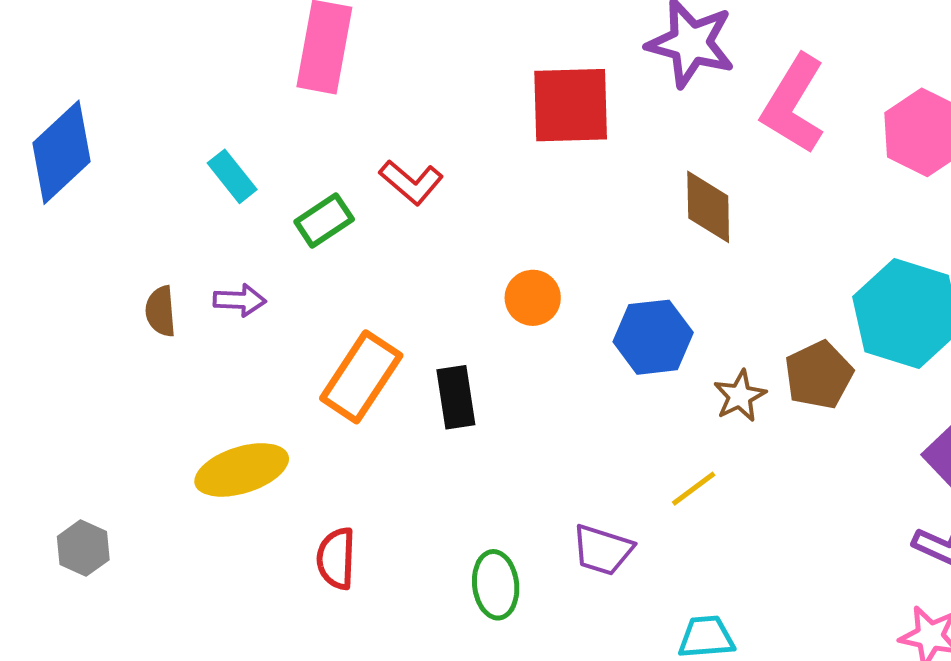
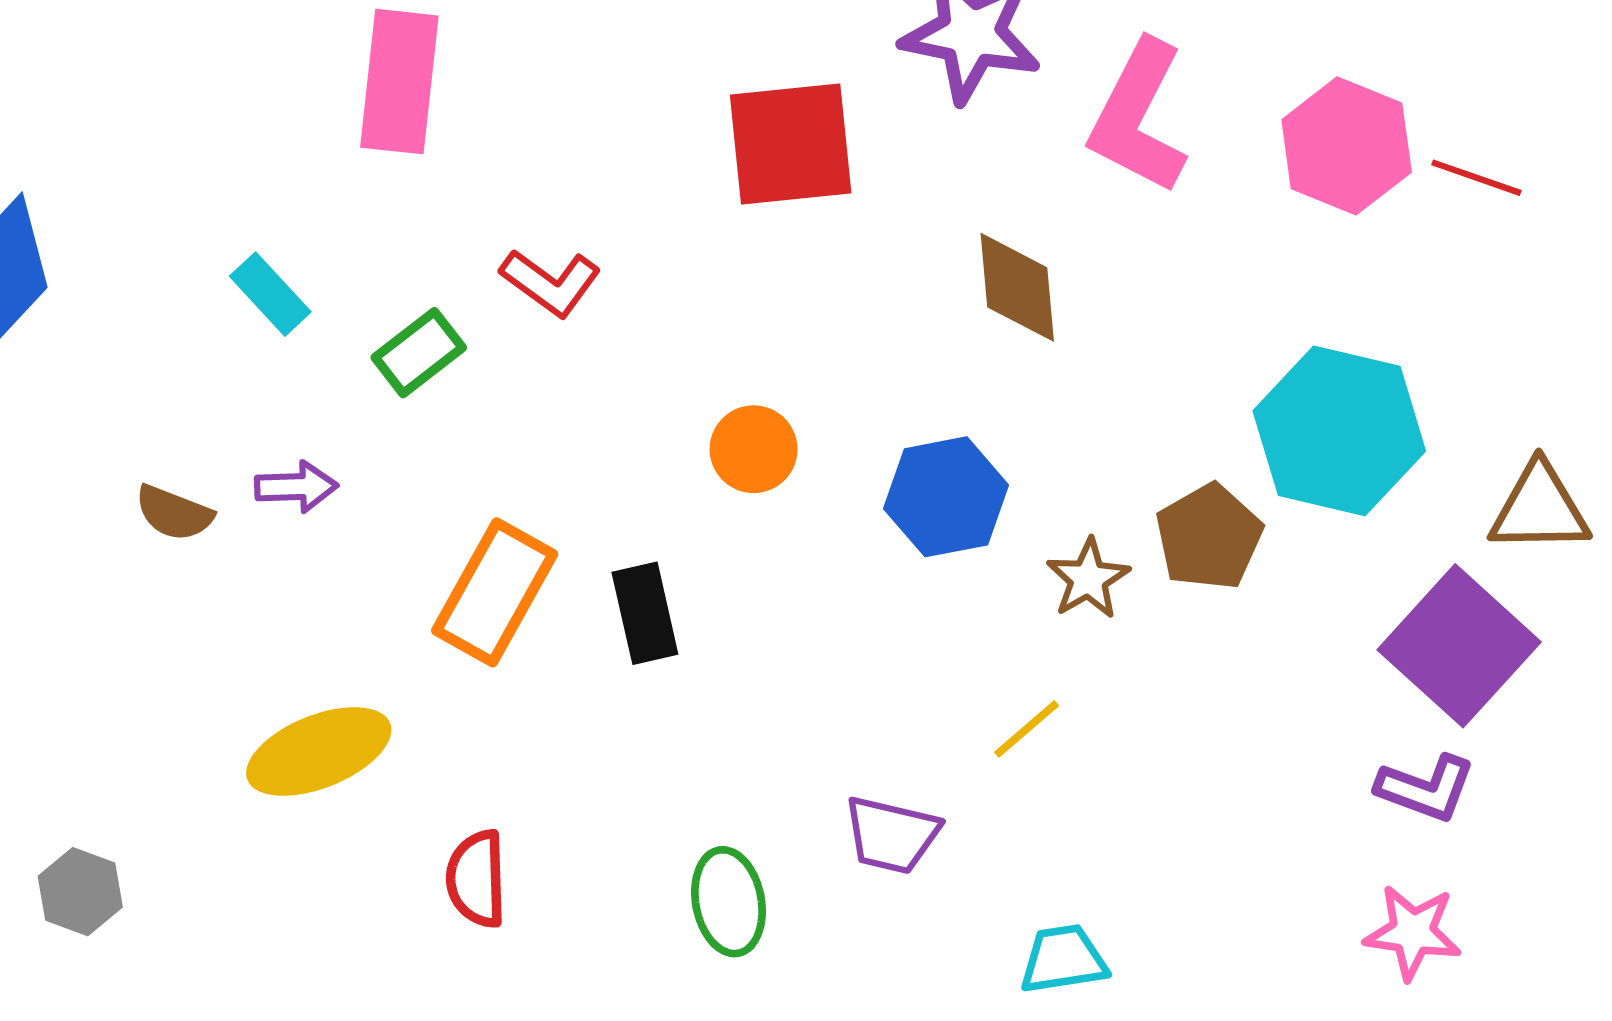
brown semicircle: (161, 311) -> (174, 513), turned -60

